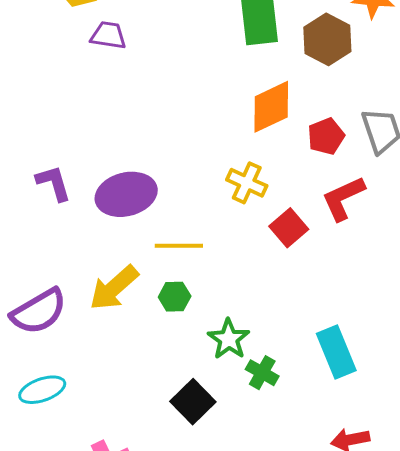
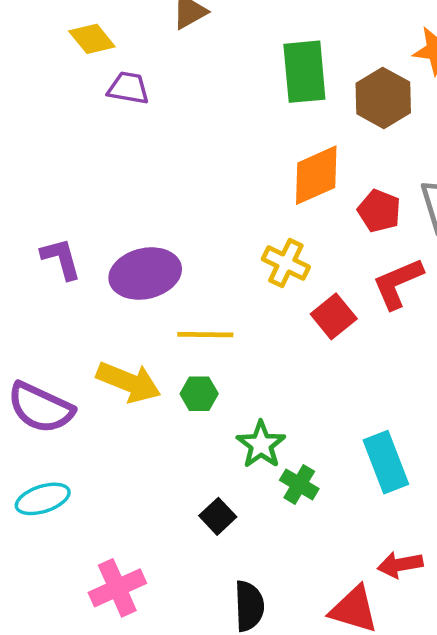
red pentagon: (326, 136) -> (379, 211), turned -30
yellow arrow: (114, 288) -> (129, 382), turned -118
purple semicircle: (39, 311) -> (41, 408), turned 54
black square: (193, 402) -> (218, 516), size x0.7

